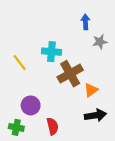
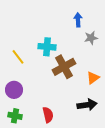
orange triangle: (91, 90) -> (93, 78), moved
purple circle: (31, 105) -> (14, 90), moved

